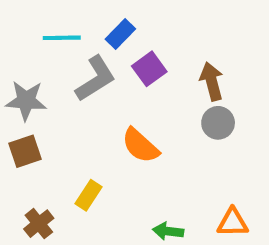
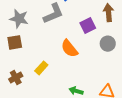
purple square: (149, 69) -> (88, 25), moved
brown arrow: (212, 81) -> (108, 13), moved

